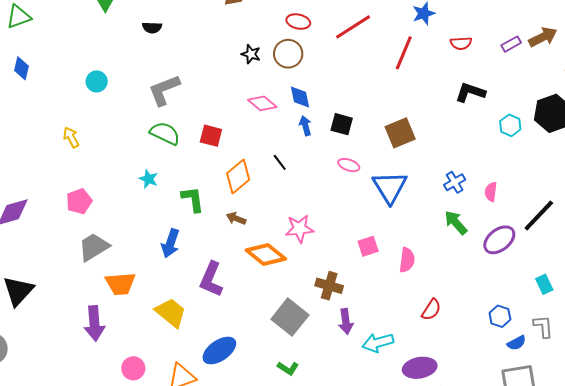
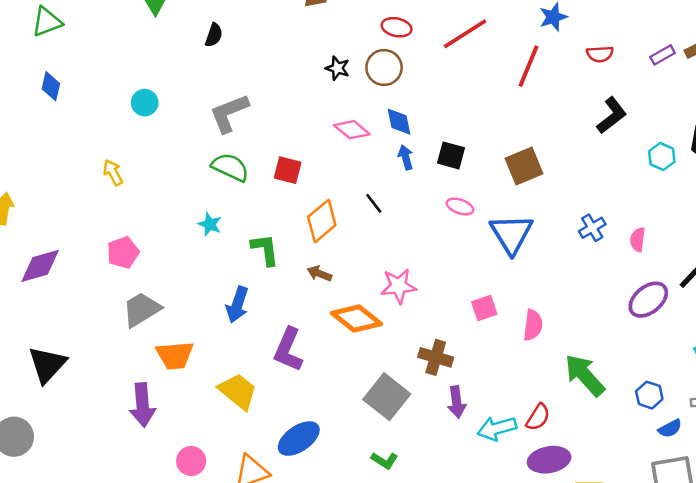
black semicircle: (152, 28) -> (214, 35), turned -72
black L-shape: (470, 92) -> (612, 115), turned 124
green arrow: (456, 223) -> (585, 375), moved, size x1.4
red semicircle: (431, 310) -> (538, 417), moved

